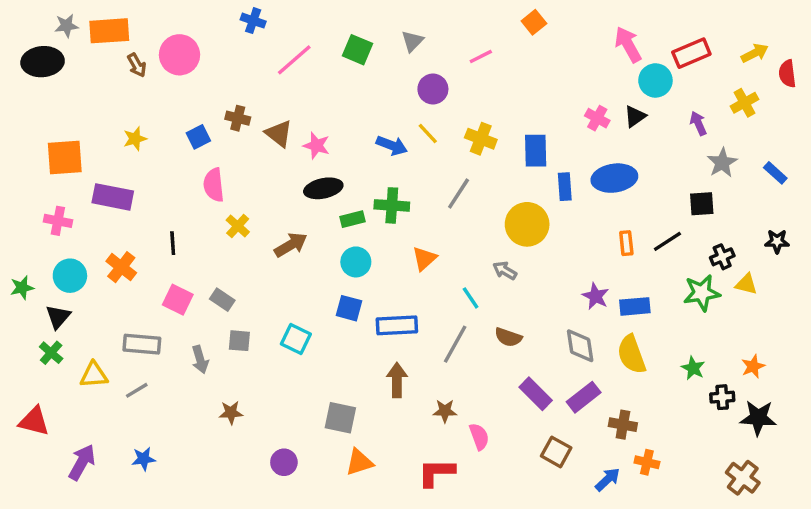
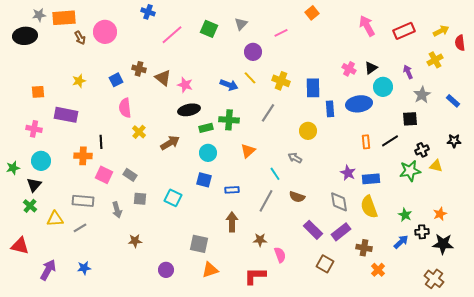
cyan circle: (655, 80) -> (383, 87), moved
orange square: (65, 158) -> (38, 92), size x0.6
yellow circle: (527, 224) -> (308, 131), size x0.7
orange cross: (121, 267) -> (83, 156), moved, turned -36
blue rectangle: (397, 325) -> (232, 190), size x0.6
orange cross: (647, 462) -> (378, 270), turned 32
blue arrow: (608, 479) -> (401, 242), moved

